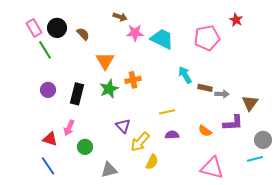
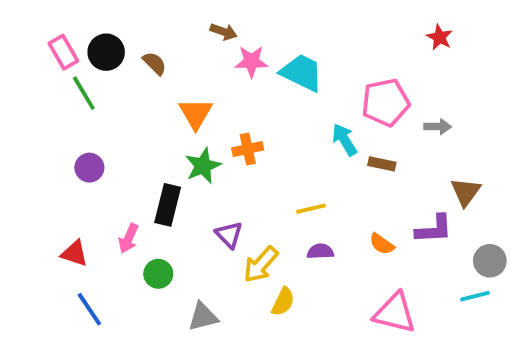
pink pentagon: (207, 38) -> (386, 102), moved
black rectangle: (77, 94) -> (168, 205), moved
gray arrow: (222, 94) -> (438, 127), moved
red triangle: (50, 139) -> (74, 253), moved

